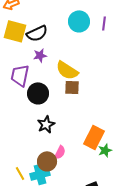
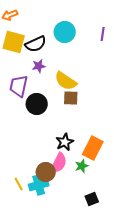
cyan circle: (79, 21) -> (65, 32), moved
black star: (46, 124) -> (65, 142), moved
green star: (105, 150) -> (82, 166), moved
pink semicircle: (60, 152) -> (59, 163), size x1.5

